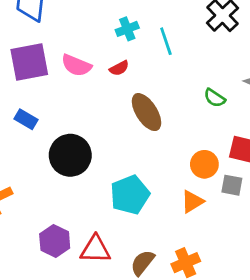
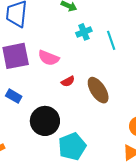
red semicircle: (119, 68) -> (68, 81), moved
cyan pentagon: (130, 195) -> (72, 146), moved

